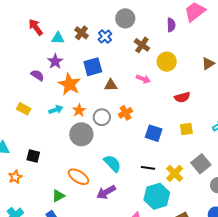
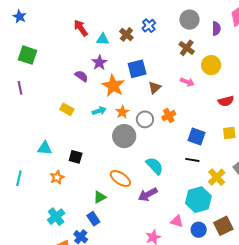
gray circle: (125, 18) -> (189, 20), moved
blue cross: (105, 37) -> (149, 26), moved
brown triangle: (111, 85) -> (155, 88), turned -40
black line: (148, 168) -> (192, 160), moved

